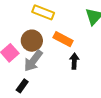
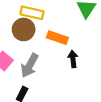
brown circle: (32, 41) -> (24, 29), moved

